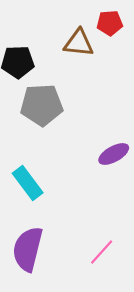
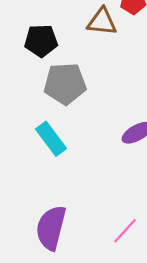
cyan rectangle: (28, 183) -> (51, 139), moved

